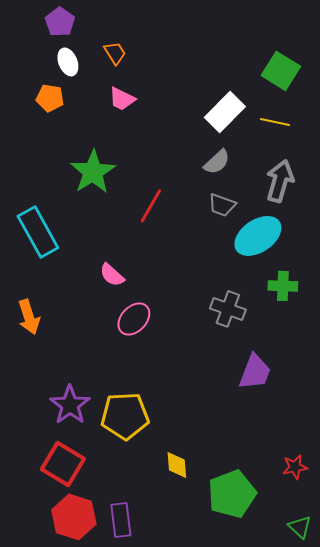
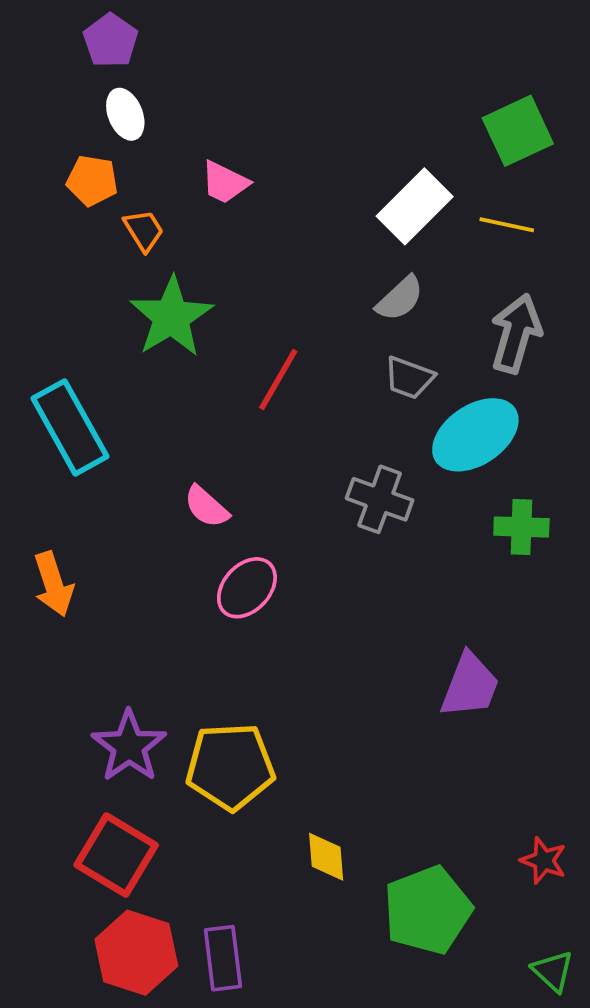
orange trapezoid: (115, 53) -> (144, 230), moved
green square: (281, 71) -> (518, 131), turned 33
gray cross: (228, 309) -> (380, 499), moved
red star: (295, 467) -> (544, 860), turned 30

